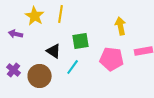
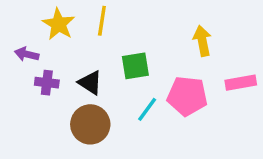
cyan line: (73, 67) -> (147, 109), moved
purple cross: (14, 70) -> (47, 83), moved, turned -32
brown circle: (40, 76) -> (90, 124), moved

